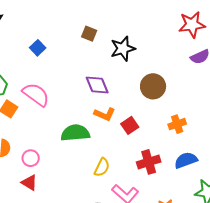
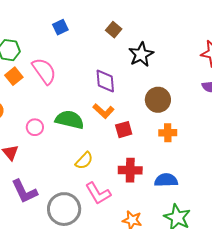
black star: (123, 49) -> (141, 54), turned -30
orange cross: (177, 124) -> (168, 133), moved
pink circle: (31, 158) -> (35, 127), moved

